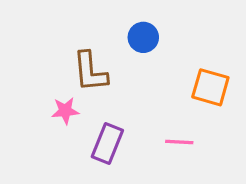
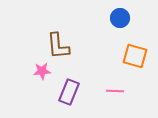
blue circle: (143, 37) -> (120, 18), moved

